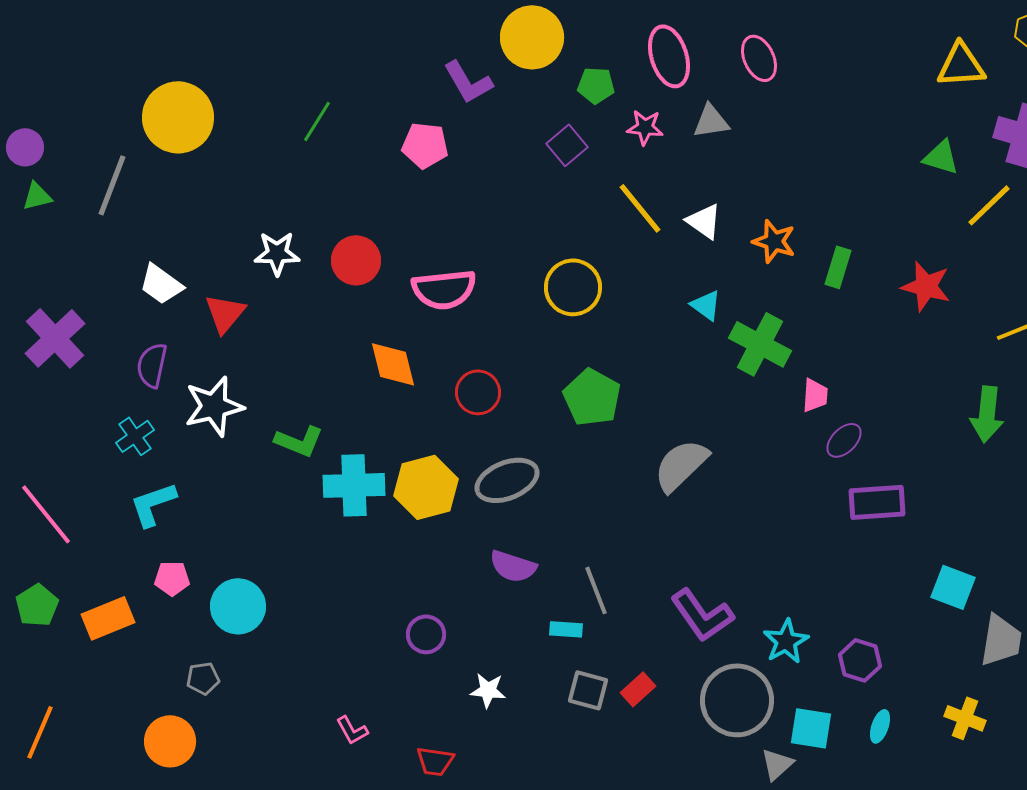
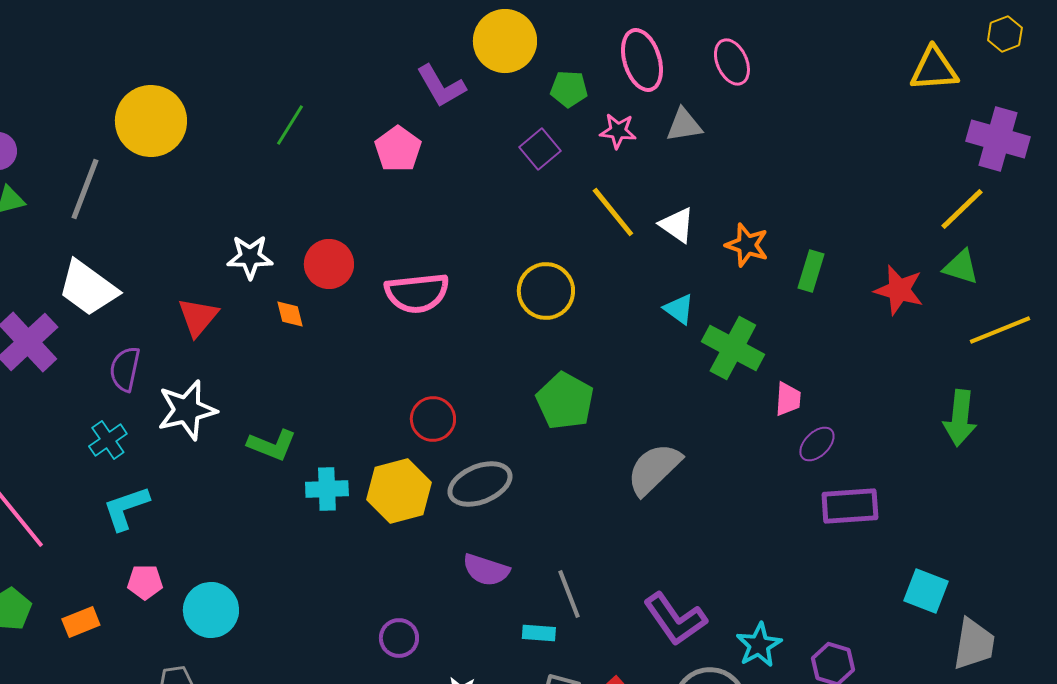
pink pentagon: (425, 145) -> (398, 149), turned 30
green triangle: (941, 157) -> (961, 267), moved
white trapezoid: (161, 284) -> (88, 288), moved, size x1.4
orange diamond: (393, 364) -> (290, 314), moved, size x0.6
red circle: (478, 392) -> (433, 419), moved
cyan cross: (354, 485) -> (327, 489), size x0.7
orange rectangle: (108, 618) -> (81, 622), size x0.7

